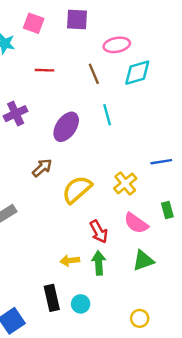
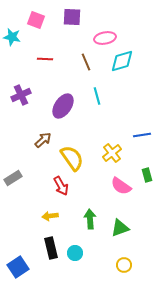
yellow semicircle: (77, 189) -> (72, 158), turned 96
red arrow: (99, 232) -> (61, 186), moved
yellow arrow: (70, 261) -> (50, 216), moved
green triangle: (143, 261) -> (120, 228), moved

